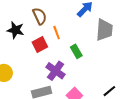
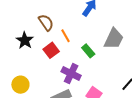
black star: (16, 30) -> (25, 40), turned 30
gray trapezoid: (104, 30) -> (114, 39), moved, turned 30

